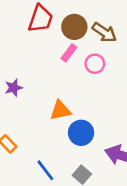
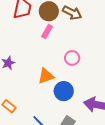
pink circle: (95, 64) -> (72, 58), moved

